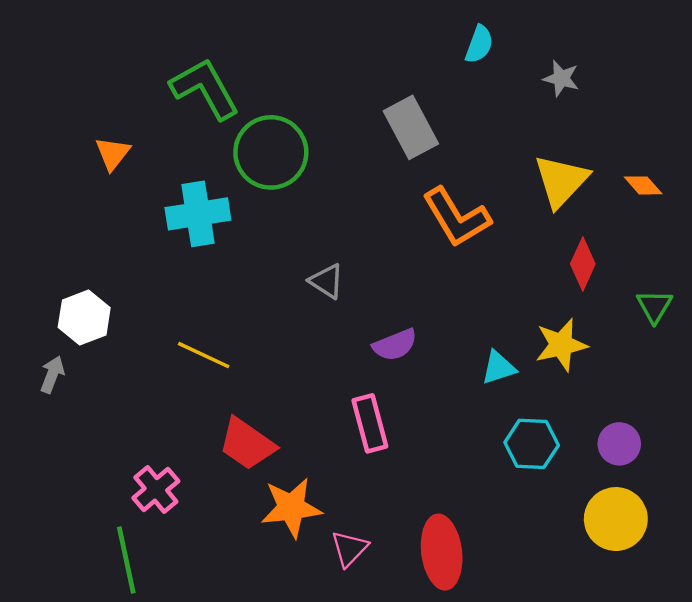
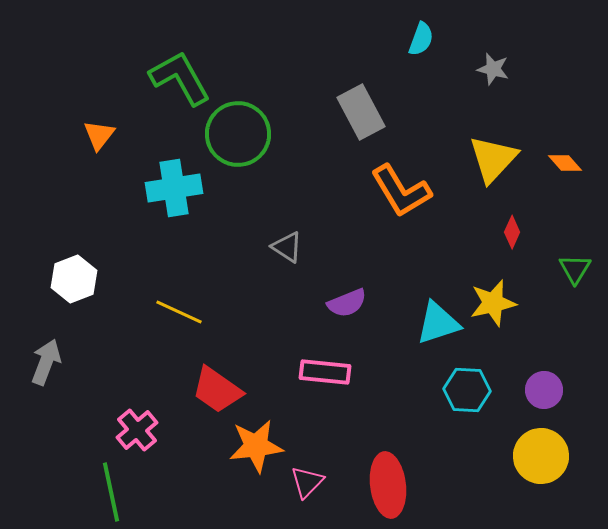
red diamond: (583, 264) -> (512, 232), size x0.7
cyan triangle: (499, 368) -> (438, 323), size x1.4
gray arrow: (52, 374) -> (46, 362), moved, size x1.4
pink rectangle: (370, 423) -> (325, 372), turned -69

